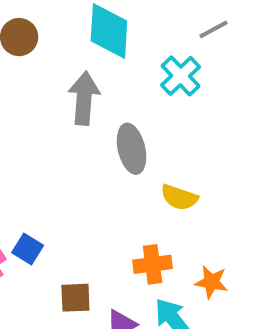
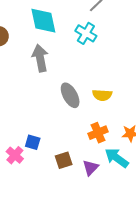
gray ellipse: (132, 149) -> (70, 95), moved

